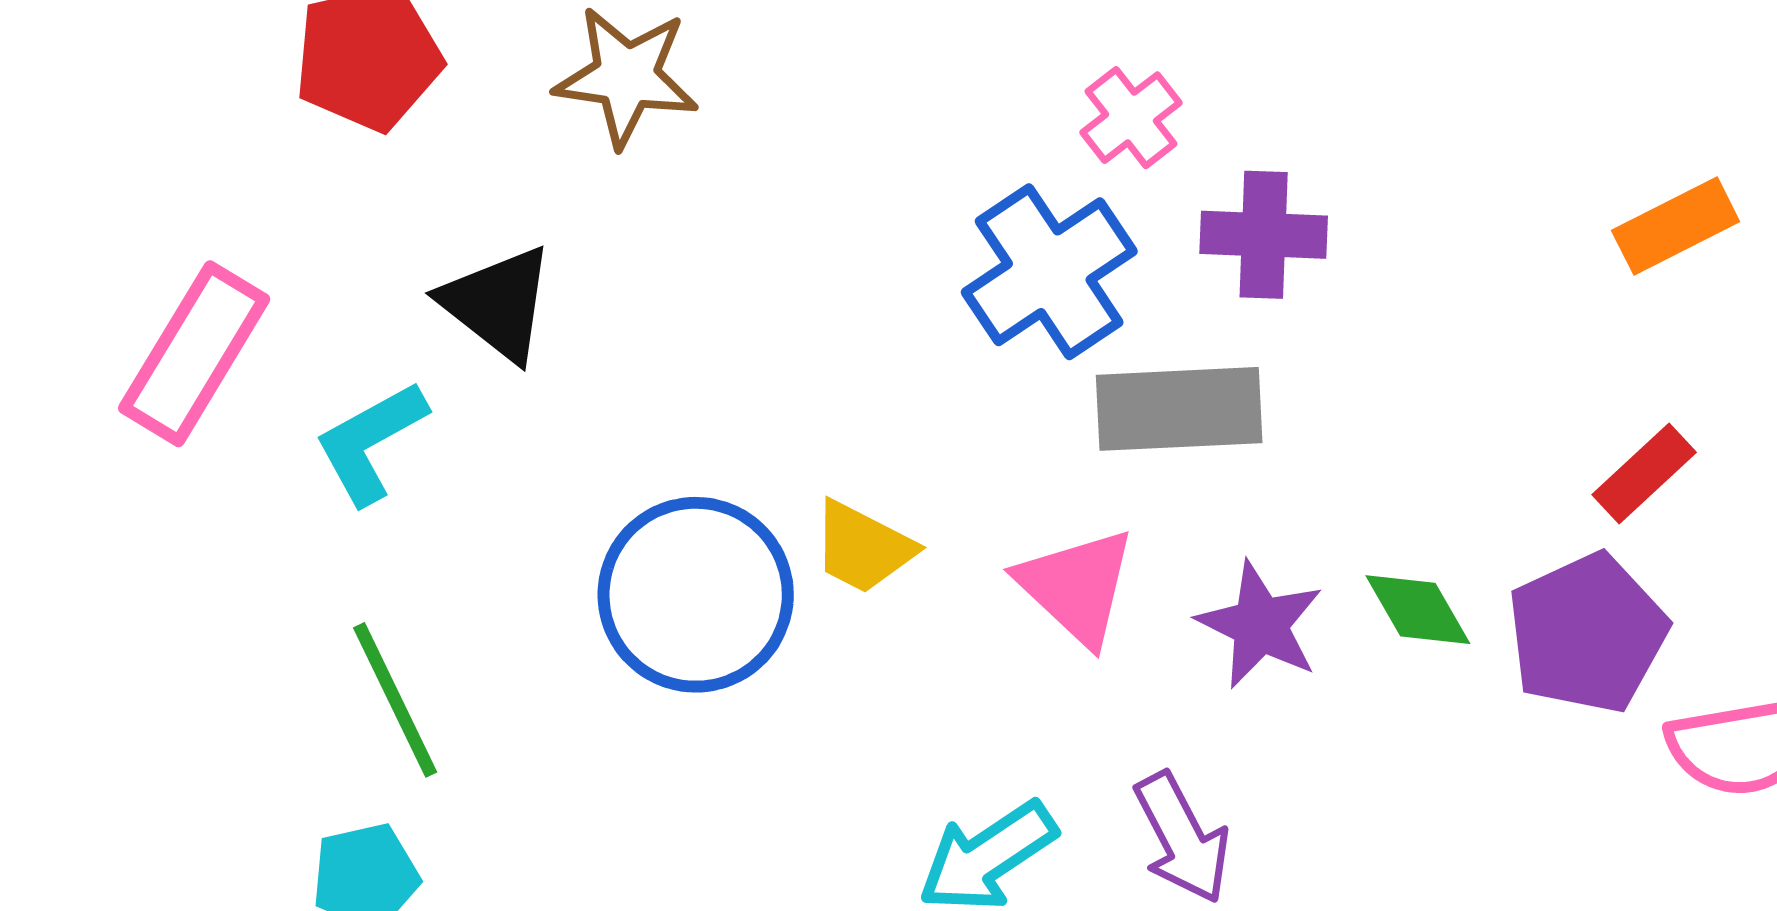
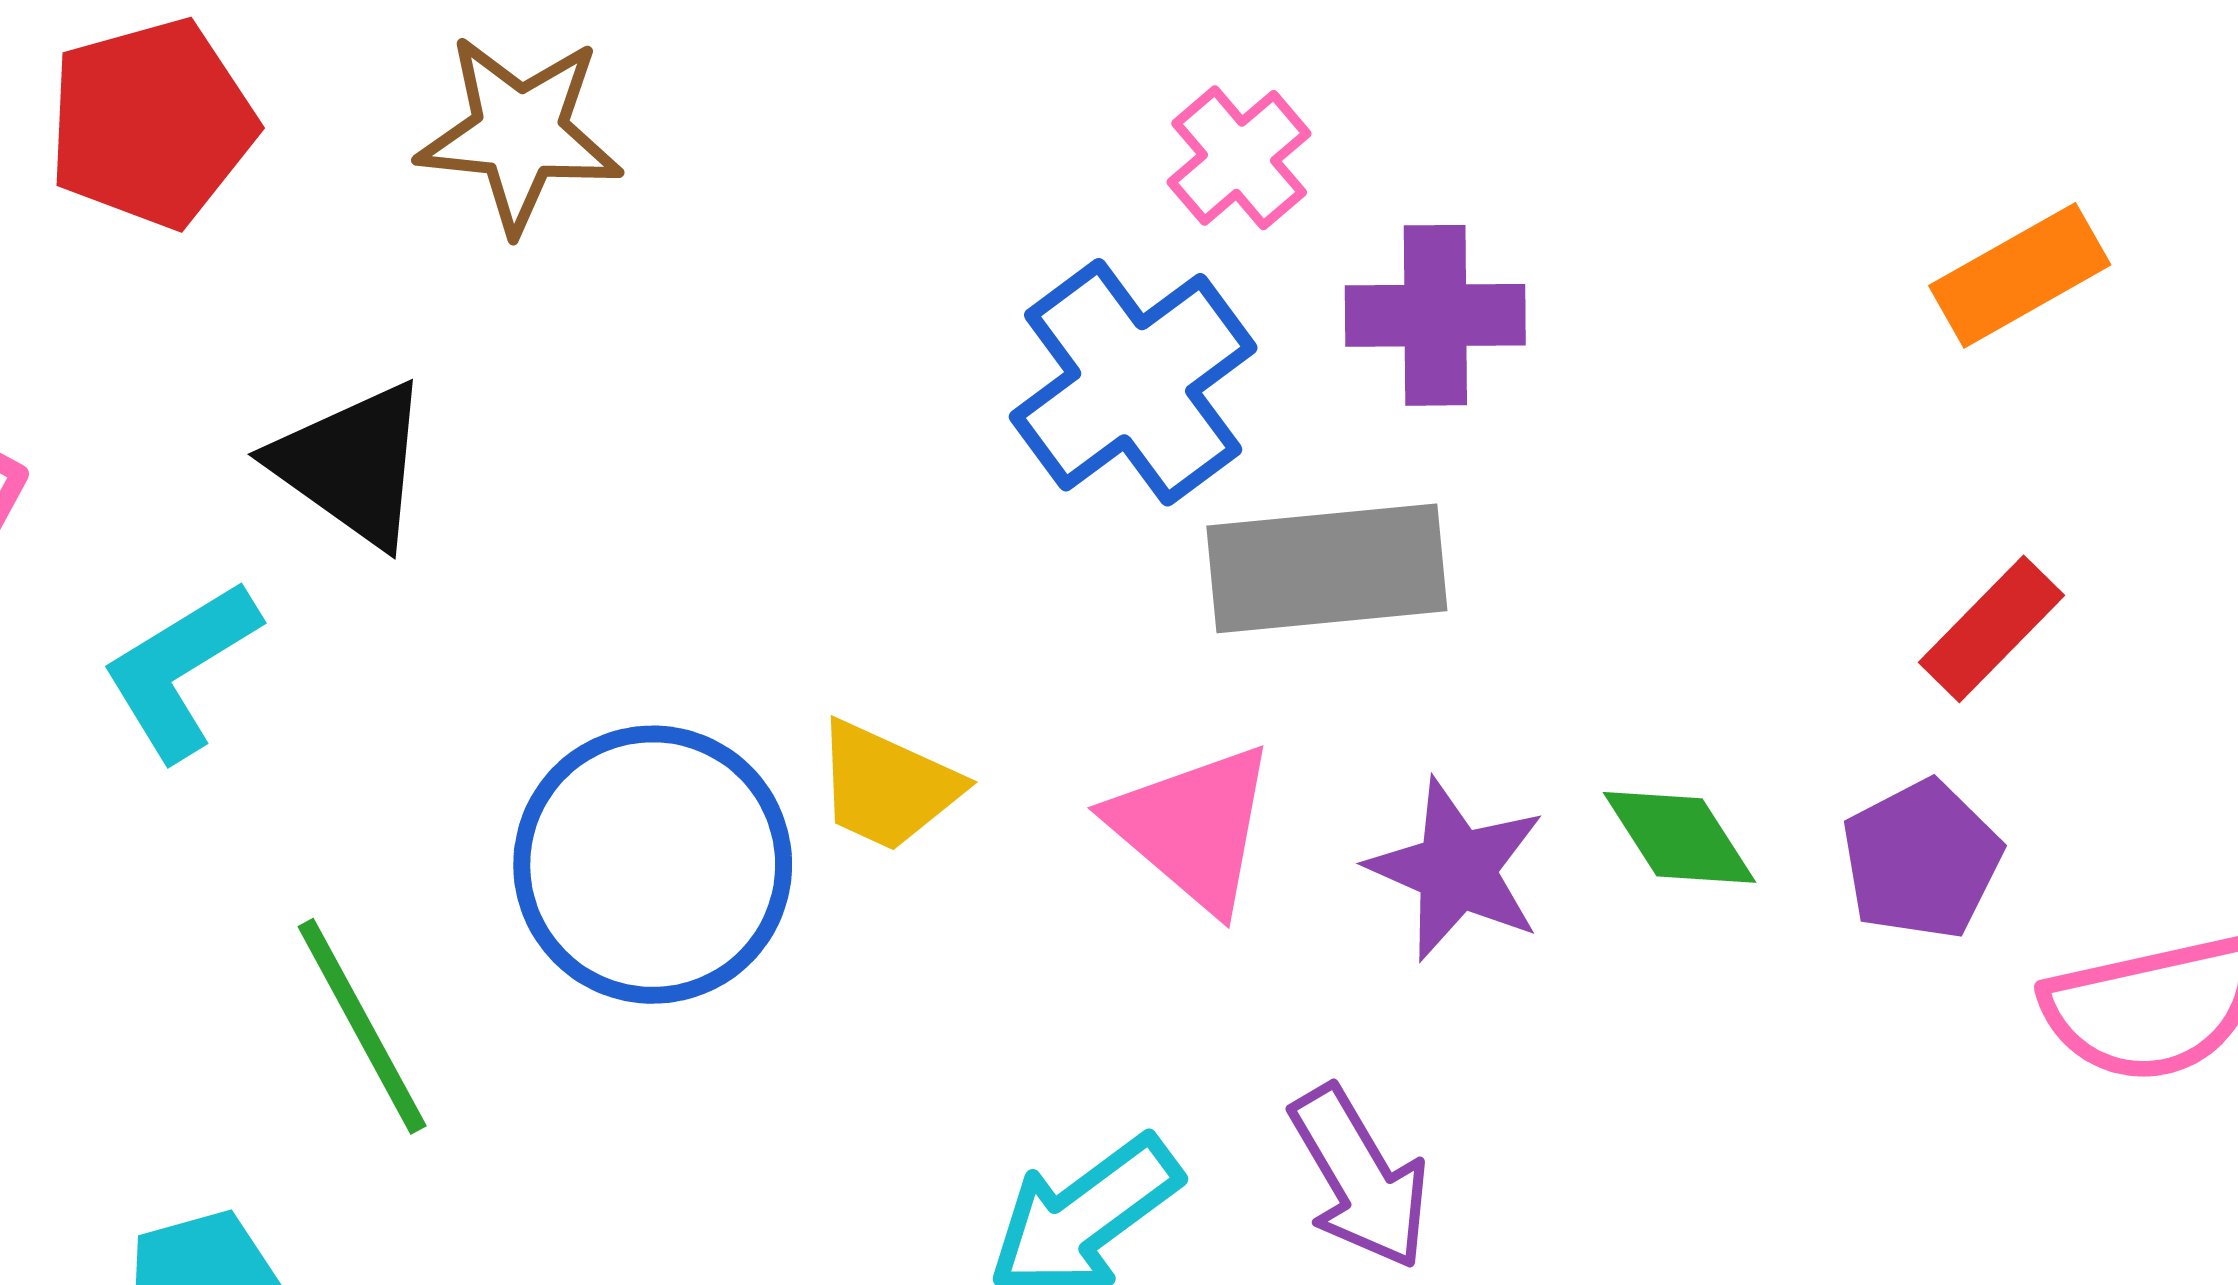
purple pentagon: (1587, 633) -> (1922, 860), size x0.7
green line: (395, 700) -> (362, 1026), moved

